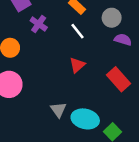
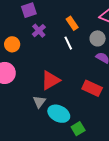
red triangle: (77, 65) -> (50, 80), moved, size x1.5
red rectangle: (118, 79) -> (92, 88), turned -36

